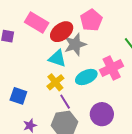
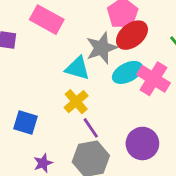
red ellipse: (62, 32) -> (132, 35), moved
pink cross: (112, 68) -> (153, 79), turned -30
cyan ellipse: (86, 77) -> (127, 72), moved

